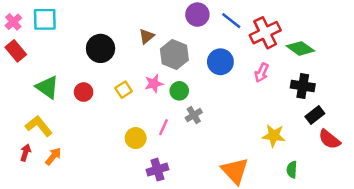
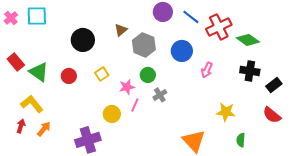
red rectangle: (16, 51) -> (16, 62), moved
pink arrow: (262, 73) -> (207, 70), moved
pink star: (154, 84) -> (127, 87), moved
black rectangle: (315, 115) -> (274, 85), moved
purple cross: (157, 170) -> (88, 140), moved, size x1.4

